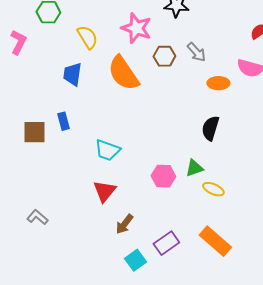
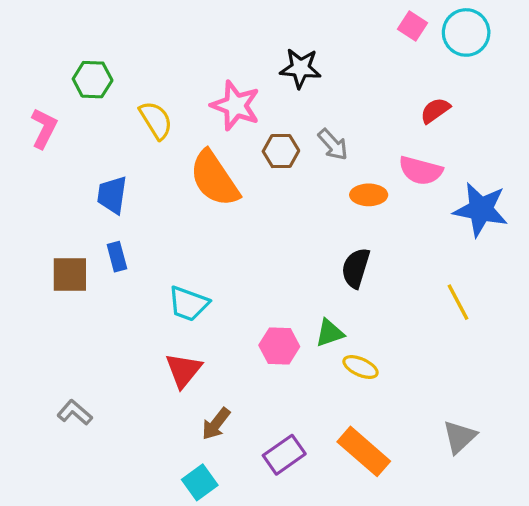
blue trapezoid: (72, 74) -> (112, 195), moved
cyan square: (135, 260) -> (200, 482), moved

